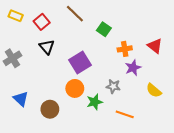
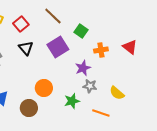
purple square: (80, 62) -> (58, 47), moved
purple star: (133, 68) -> (83, 68), moved
orange circle: (75, 88) -> (44, 88), moved
yellow semicircle: (154, 91) -> (117, 93), moved

